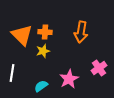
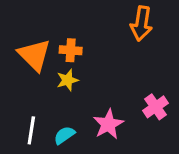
orange arrow: (81, 32) -> (141, 24), moved
white line: (12, 73) -> (31, 130), moved

